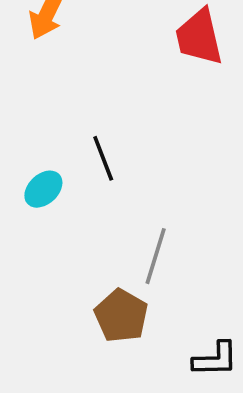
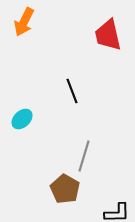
black line: (103, 158) -> (72, 91), moved

